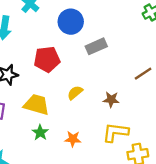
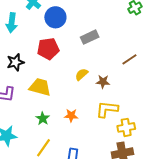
blue circle: (71, 22) -> (55, 17), moved
yellow semicircle: (75, 93) -> (82, 74), moved
green star: (40, 132) -> (43, 118), moved

